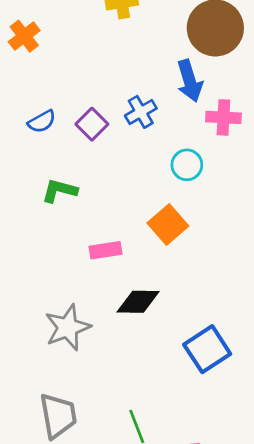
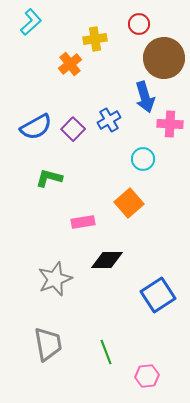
orange cross: (24, 36) -> (70, 64), moved
blue semicircle: (42, 121) -> (36, 127), size x1.5

